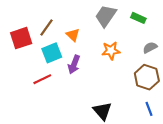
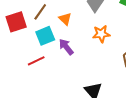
purple arrow: (74, 64) -> (66, 47), turned 120

